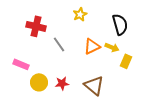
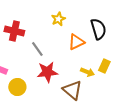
orange triangle: (92, 46) -> (76, 42), moved
yellow arrow: (112, 47) -> (87, 72), moved
red star: (62, 83) -> (47, 72), moved, size x1.5

